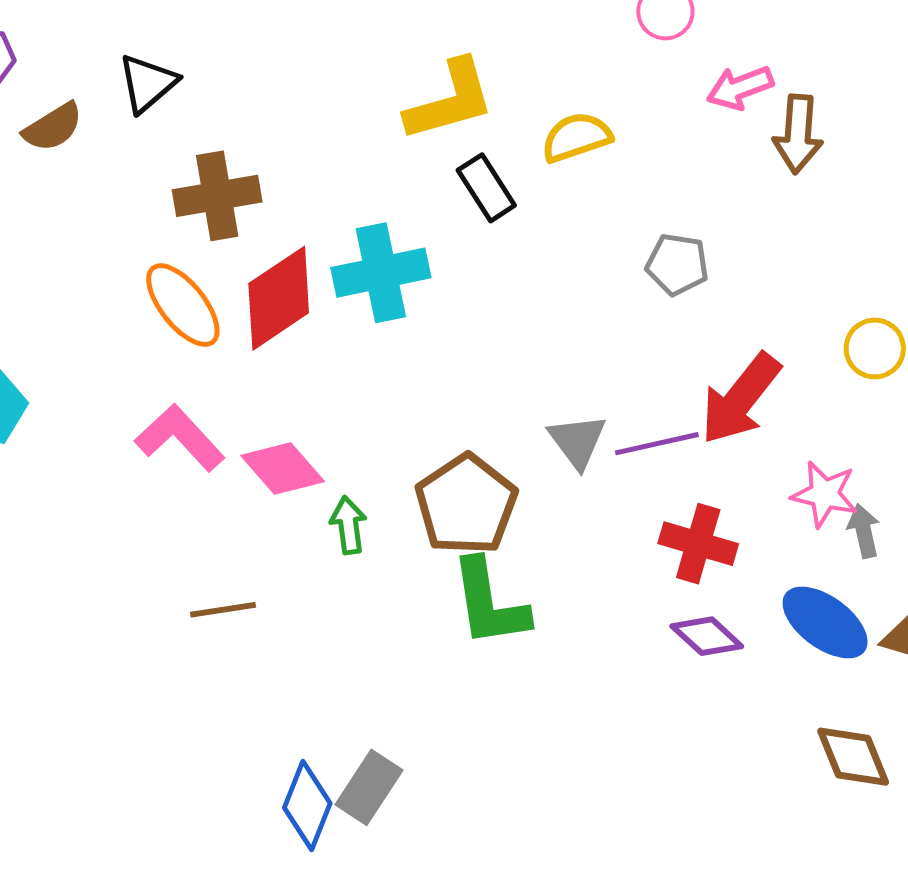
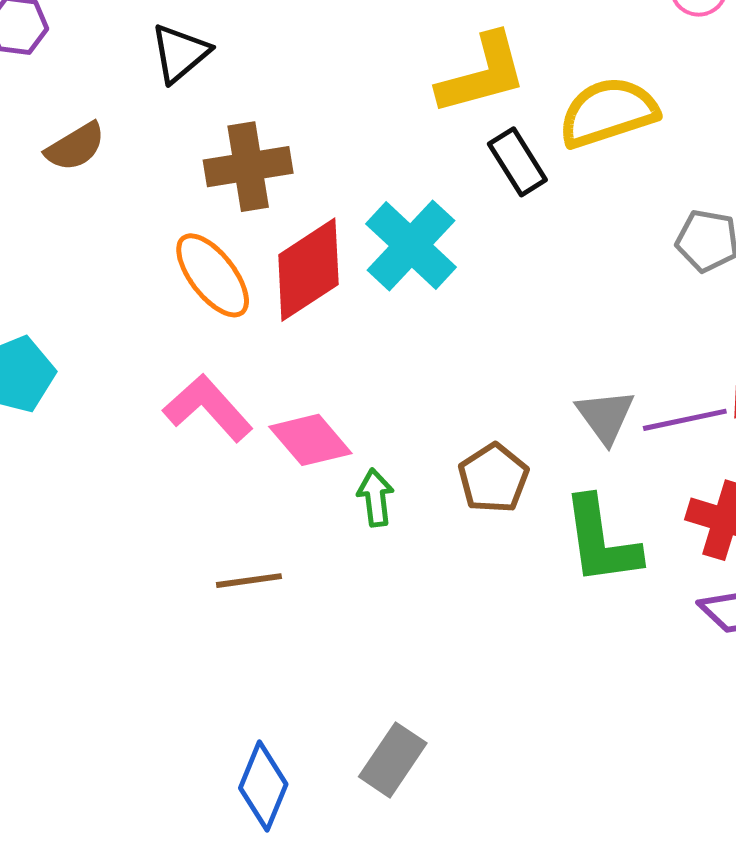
brown semicircle: (53, 127) -> (75, 147), moved
yellow semicircle: (576, 137) -> (608, 112), size x1.4
cyan cross: (381, 273) -> (411, 245), turned -36
brown pentagon: (466, 504) -> (493, 478), size x0.7
green L-shape: (489, 603) -> (601, 541), moved
blue diamond: (307, 806) -> (263, 786), moved

